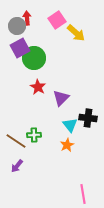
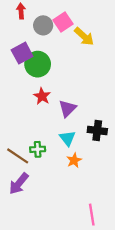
red arrow: (27, 18) -> (21, 11), moved
gray circle: (17, 26) -> (43, 25), moved
cyan triangle: (70, 125) -> (67, 138), moved
purple arrow: (17, 166) -> (19, 184), size x1.5

